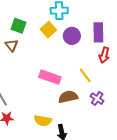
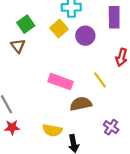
green square: (19, 26) -> (26, 24), turned 35
purple rectangle: (98, 32) -> (114, 17), moved
purple cross: (97, 99) -> (111, 127), moved

